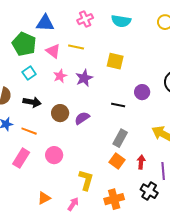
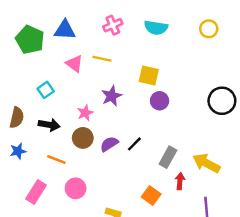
green pentagon: (24, 44) -> (30, 40), moved
pink star: (60, 76) -> (85, 113), moved
purple circle: (142, 92) -> (160, 101), moved
black line: (118, 105) -> (134, 144), moved, turned -56
orange line: (29, 131) -> (56, 160), moved
gray rectangle: (120, 138) -> (168, 157), moved
red arrow: (141, 162) -> (180, 181), moved

